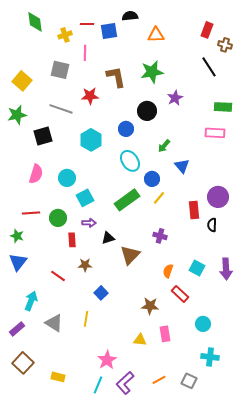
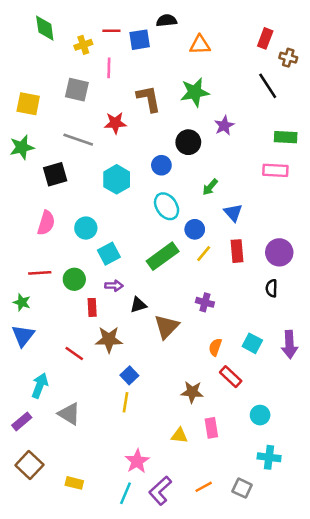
yellow square: (22, 81) -> (28, 104), turned -30
red rectangle: (194, 210) -> (237, 251), moved
brown star: (85, 265) -> (109, 339), size x1.5
yellow line: (86, 319) -> (126, 402), moved

